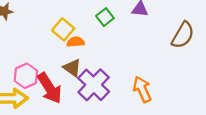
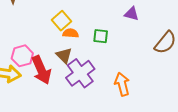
green square: (105, 17) -> (101, 36), moved, turned 35

